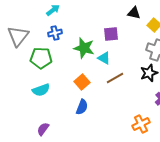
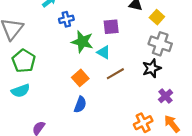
blue cross: (55, 33) -> (66, 19), moved
green pentagon: (41, 58) -> (24, 61), moved, turned 30
cyan semicircle: (41, 90) -> (21, 91), moved

